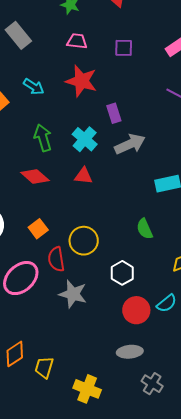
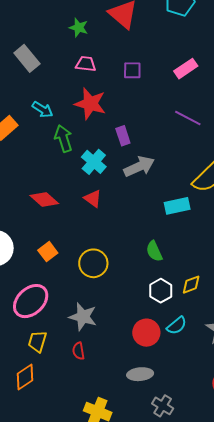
green arrow: (43, 138) -> (64, 138), moved
red triangle: (83, 176) -> (93, 199), turned 30
red semicircle: (56, 259) -> (78, 351), moved, size x0.7
white hexagon: (122, 273) -> (161, 291), moved
yellow trapezoid: (44, 367) -> (37, 341), moved

